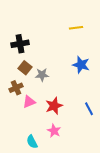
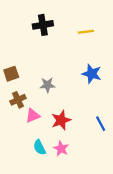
black cross: (20, 44) -> (43, 25), moved
brown square: (25, 68) -> (11, 74), moved, turned 32
cyan semicircle: (32, 142) -> (39, 147), moved

